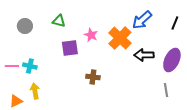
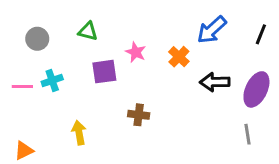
orange cross: (120, 38) -> (179, 57), size x0.6
pink line: (12, 66) -> (22, 86), moved
cyan cross: (30, 66) -> (52, 81), moved, turned -32
yellow arrow: (35, 91) -> (79, 133), moved

